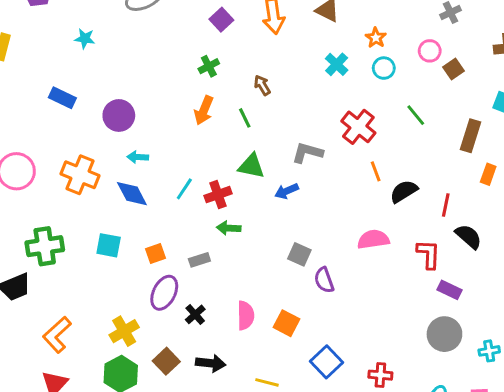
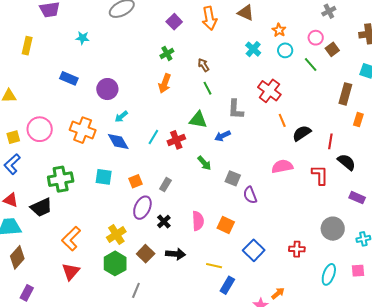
green line: (416, 115) -> (311, 64), moved
green line: (245, 118) -> (207, 88), moved
gray L-shape: (307, 153) -> (236, 109), turned -100
cyan arrow: (138, 157) -> (121, 117), turned -40
green arrow: (229, 228) -> (204, 163), moved, turned -133
gray rectangle: (199, 260) -> (165, 185), turned -40
purple rectangle: (449, 290) -> (357, 198), moved
red cross: (380, 375) -> (297, 249), moved

